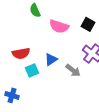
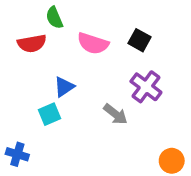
red semicircle: (21, 53) -> (32, 43), moved
blue triangle: (51, 59) -> (64, 87), moved

